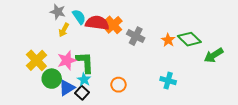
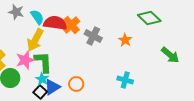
yellow arrow: (64, 30) -> (35, 40), moved, size x1.6
green diamond: (189, 39) -> (149, 18), moved
green arrow: (214, 55) -> (170, 55), turned -108
blue triangle: (67, 88) -> (52, 87), moved

